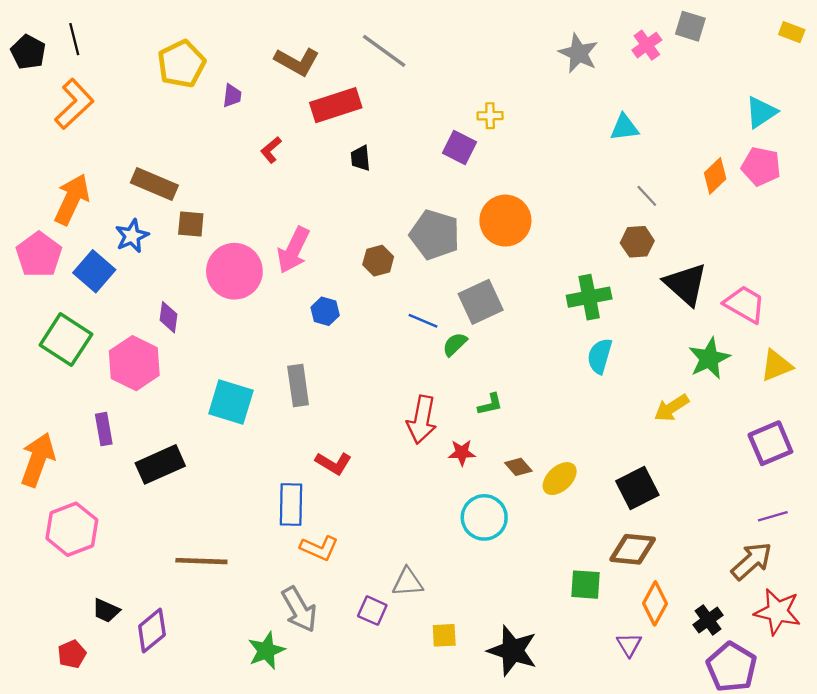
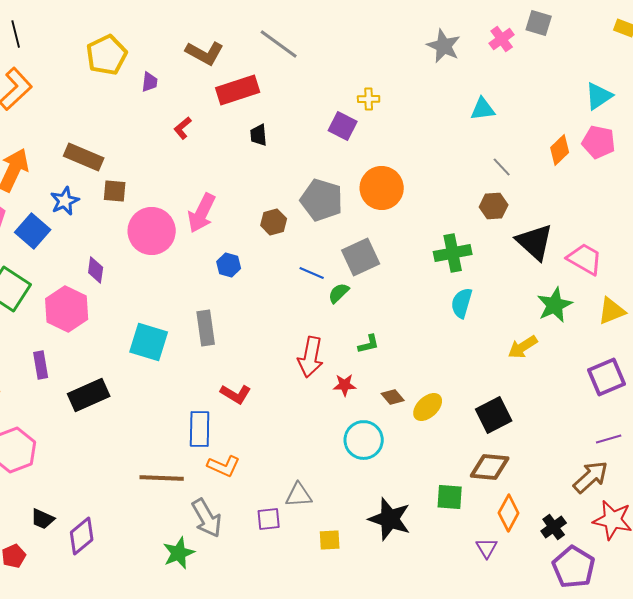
brown line: (201, 561) -> (162, 478), moved
purple square: (372, 611) -> (269, 519), turned -30
black star: (512, 651) -> (390, 519), moved

